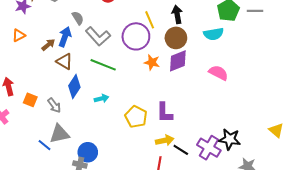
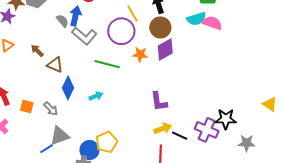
blue arrow: (65, 37) -> (75, 16), moved
brown arrow: (48, 45) -> (37, 51), turned -88
green line: (103, 65) -> (107, 64), moved
pink semicircle: (218, 73) -> (212, 23), moved
yellow pentagon: (136, 117) -> (107, 142), moved, turned 30
blue line: (44, 145) -> (47, 149), turned -64

